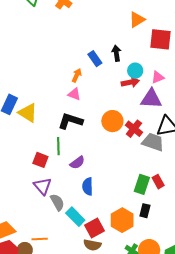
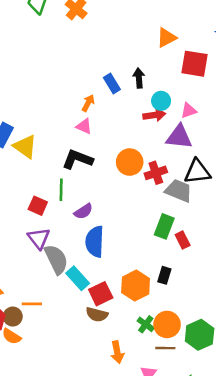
red cross: (134, 129) -> (156, 173), turned 30
green rectangle: (142, 184) -> (164, 226), moved
blue semicircle: (88, 186) -> (95, 242), size x1.4
gray semicircle: (57, 202) -> (56, 259), size x1.4

